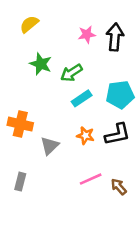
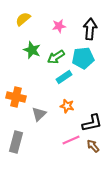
pink star: (87, 34) -> (59, 26), moved
cyan pentagon: (120, 95) -> (83, 58), moved
black L-shape: (117, 134) -> (92, 123), moved
gray rectangle: (20, 182) -> (16, 142), size x1.5

